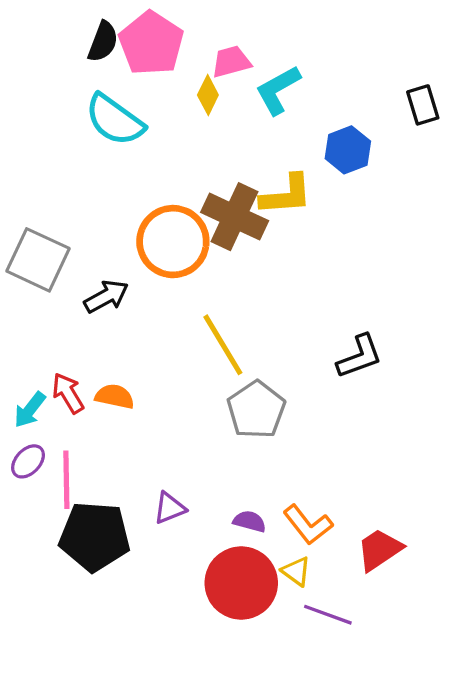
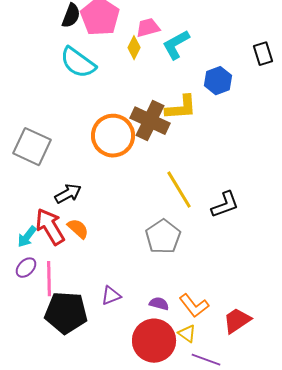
black arrow: (106, 296) -> (68, 194), moved
yellow line: (223, 345) -> (179, 190), moved
red arrow: (68, 393) -> (50, 227), size x1.5
orange semicircle: (115, 396) -> (78, 229), turned 30

